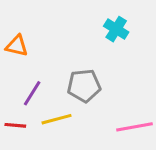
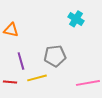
purple line: (32, 93) -> (21, 61), turned -48

